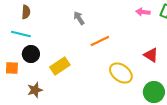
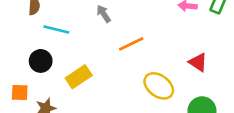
cyan line: (21, 34) -> (56, 29), moved
orange square: (12, 68) -> (20, 92), moved

